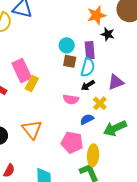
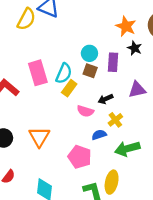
orange star: (97, 15) -> (126, 26), turned 30
cyan semicircle: (88, 67) -> (64, 73), moved
purple triangle: (116, 82) -> (137, 90), moved
yellow rectangle: (32, 83) -> (69, 88), moved
yellow ellipse: (93, 155) -> (112, 182), moved

